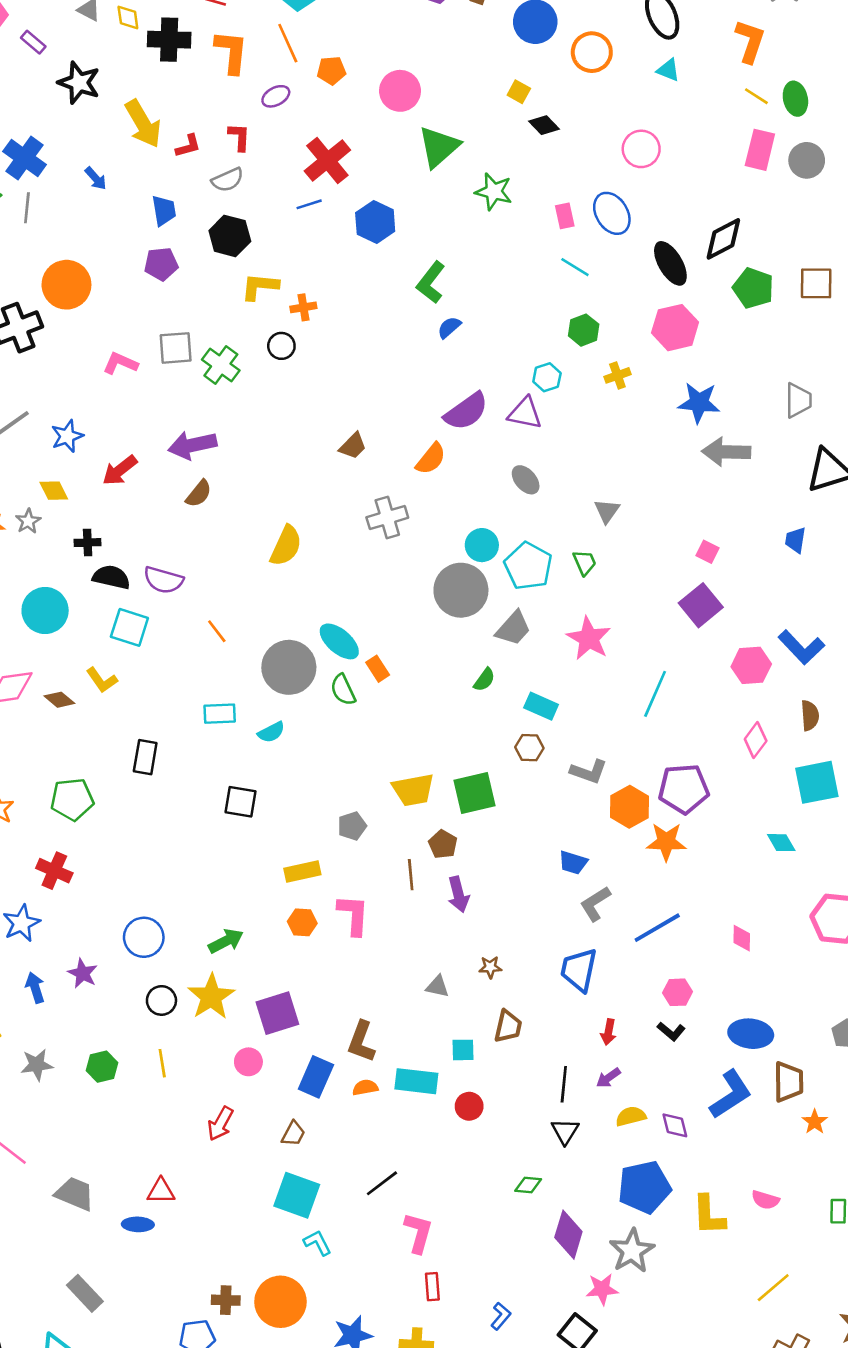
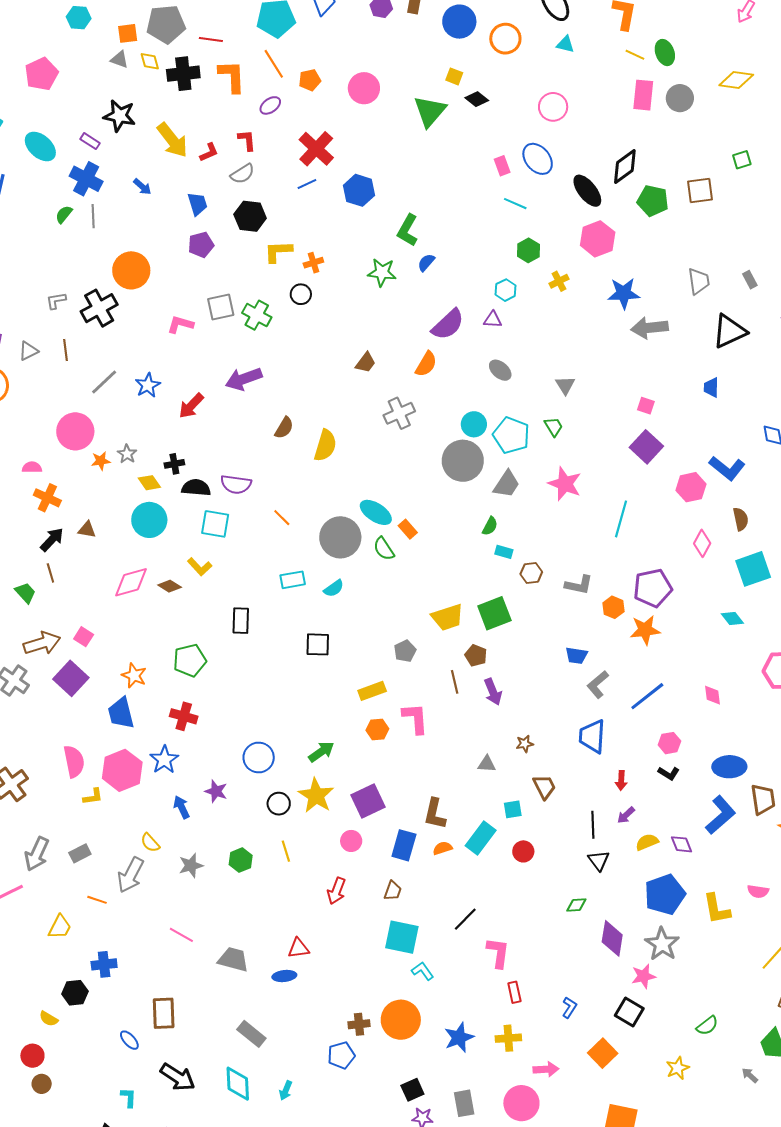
purple rectangle: (33, 42) -> (90, 141), moved
green triangle: (439, 147) -> (430, 111), moved
green star: (494, 192) -> (382, 272), moved
purple triangle: (525, 413) -> (493, 320), size x0.7
yellow diamond: (54, 491) -> (149, 483), moved
brown semicircle: (199, 494) -> (284, 428), moved
cyan rectangle: (541, 706) -> (504, 552), moved, size x0.7
orange hexagon: (629, 807) -> (613, 607), size x0.7
brown trapezoid: (508, 1026) -> (544, 787), turned -32
cyan rectangle: (416, 1081) -> (481, 838), turned -52

